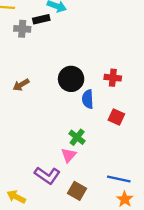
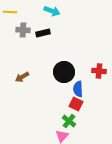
black rectangle: (41, 19) -> (43, 33), moved
red square: (116, 117) -> (76, 104), moved

